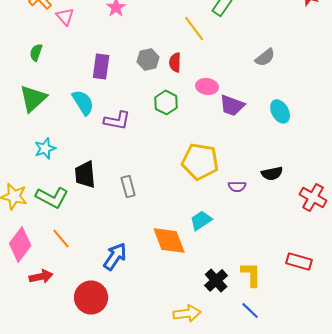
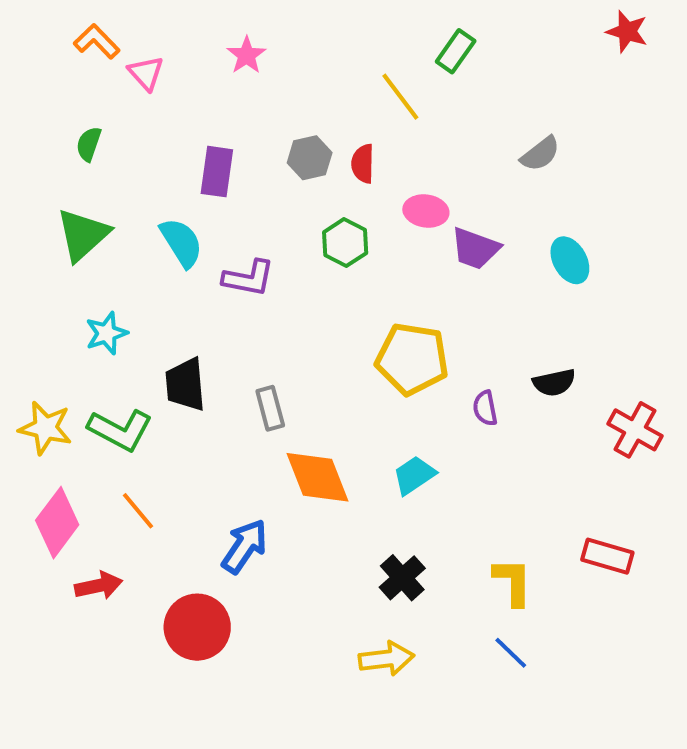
purple semicircle: (237, 186) -> (485, 408), turned 78
orange diamond: (169, 240) -> (317, 477), moved
black cross: (216, 280) -> (402, 578), moved

